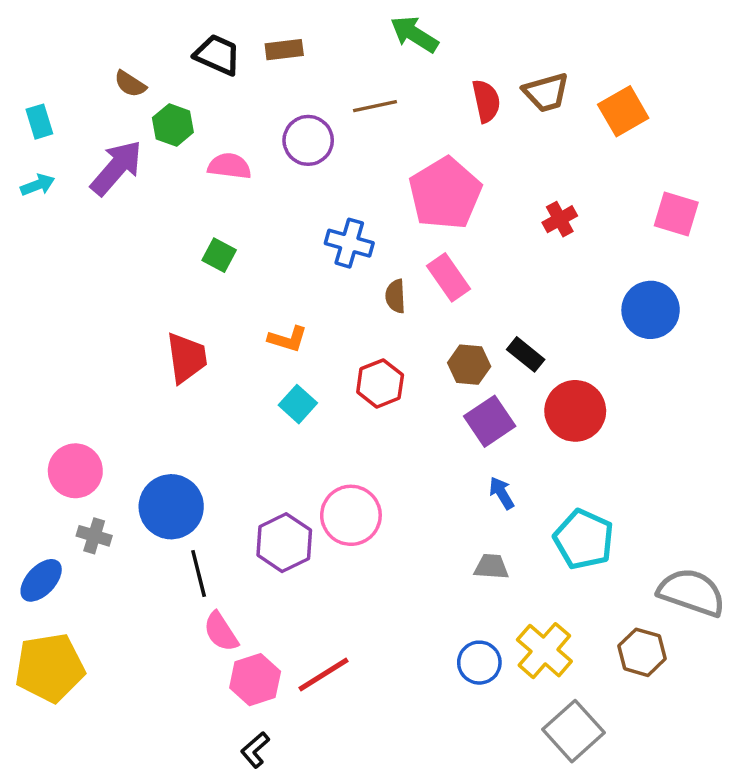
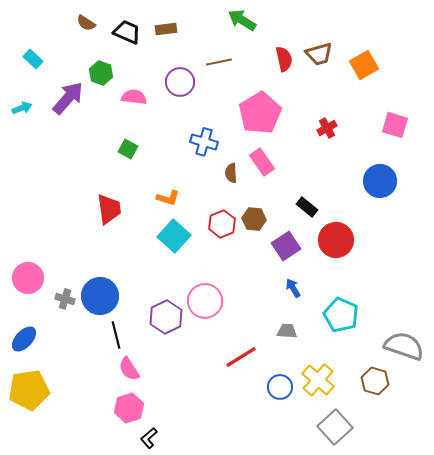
brown semicircle: (130, 84) -> (86, 23), moved
cyan rectangle: (39, 122) -> (33, 59), moved, turned -30
brown hexagon: (469, 365) -> (254, 219), moved
cyan square: (298, 404) -> (174, 236), size x1.5
pink circle: (75, 471) -> (28, 278), moved
gray cross: (94, 536) -> (65, 299), moved
red line: (324, 675) -> (241, 357), moved
pink hexagon: (255, 680) -> (129, 408), moved

